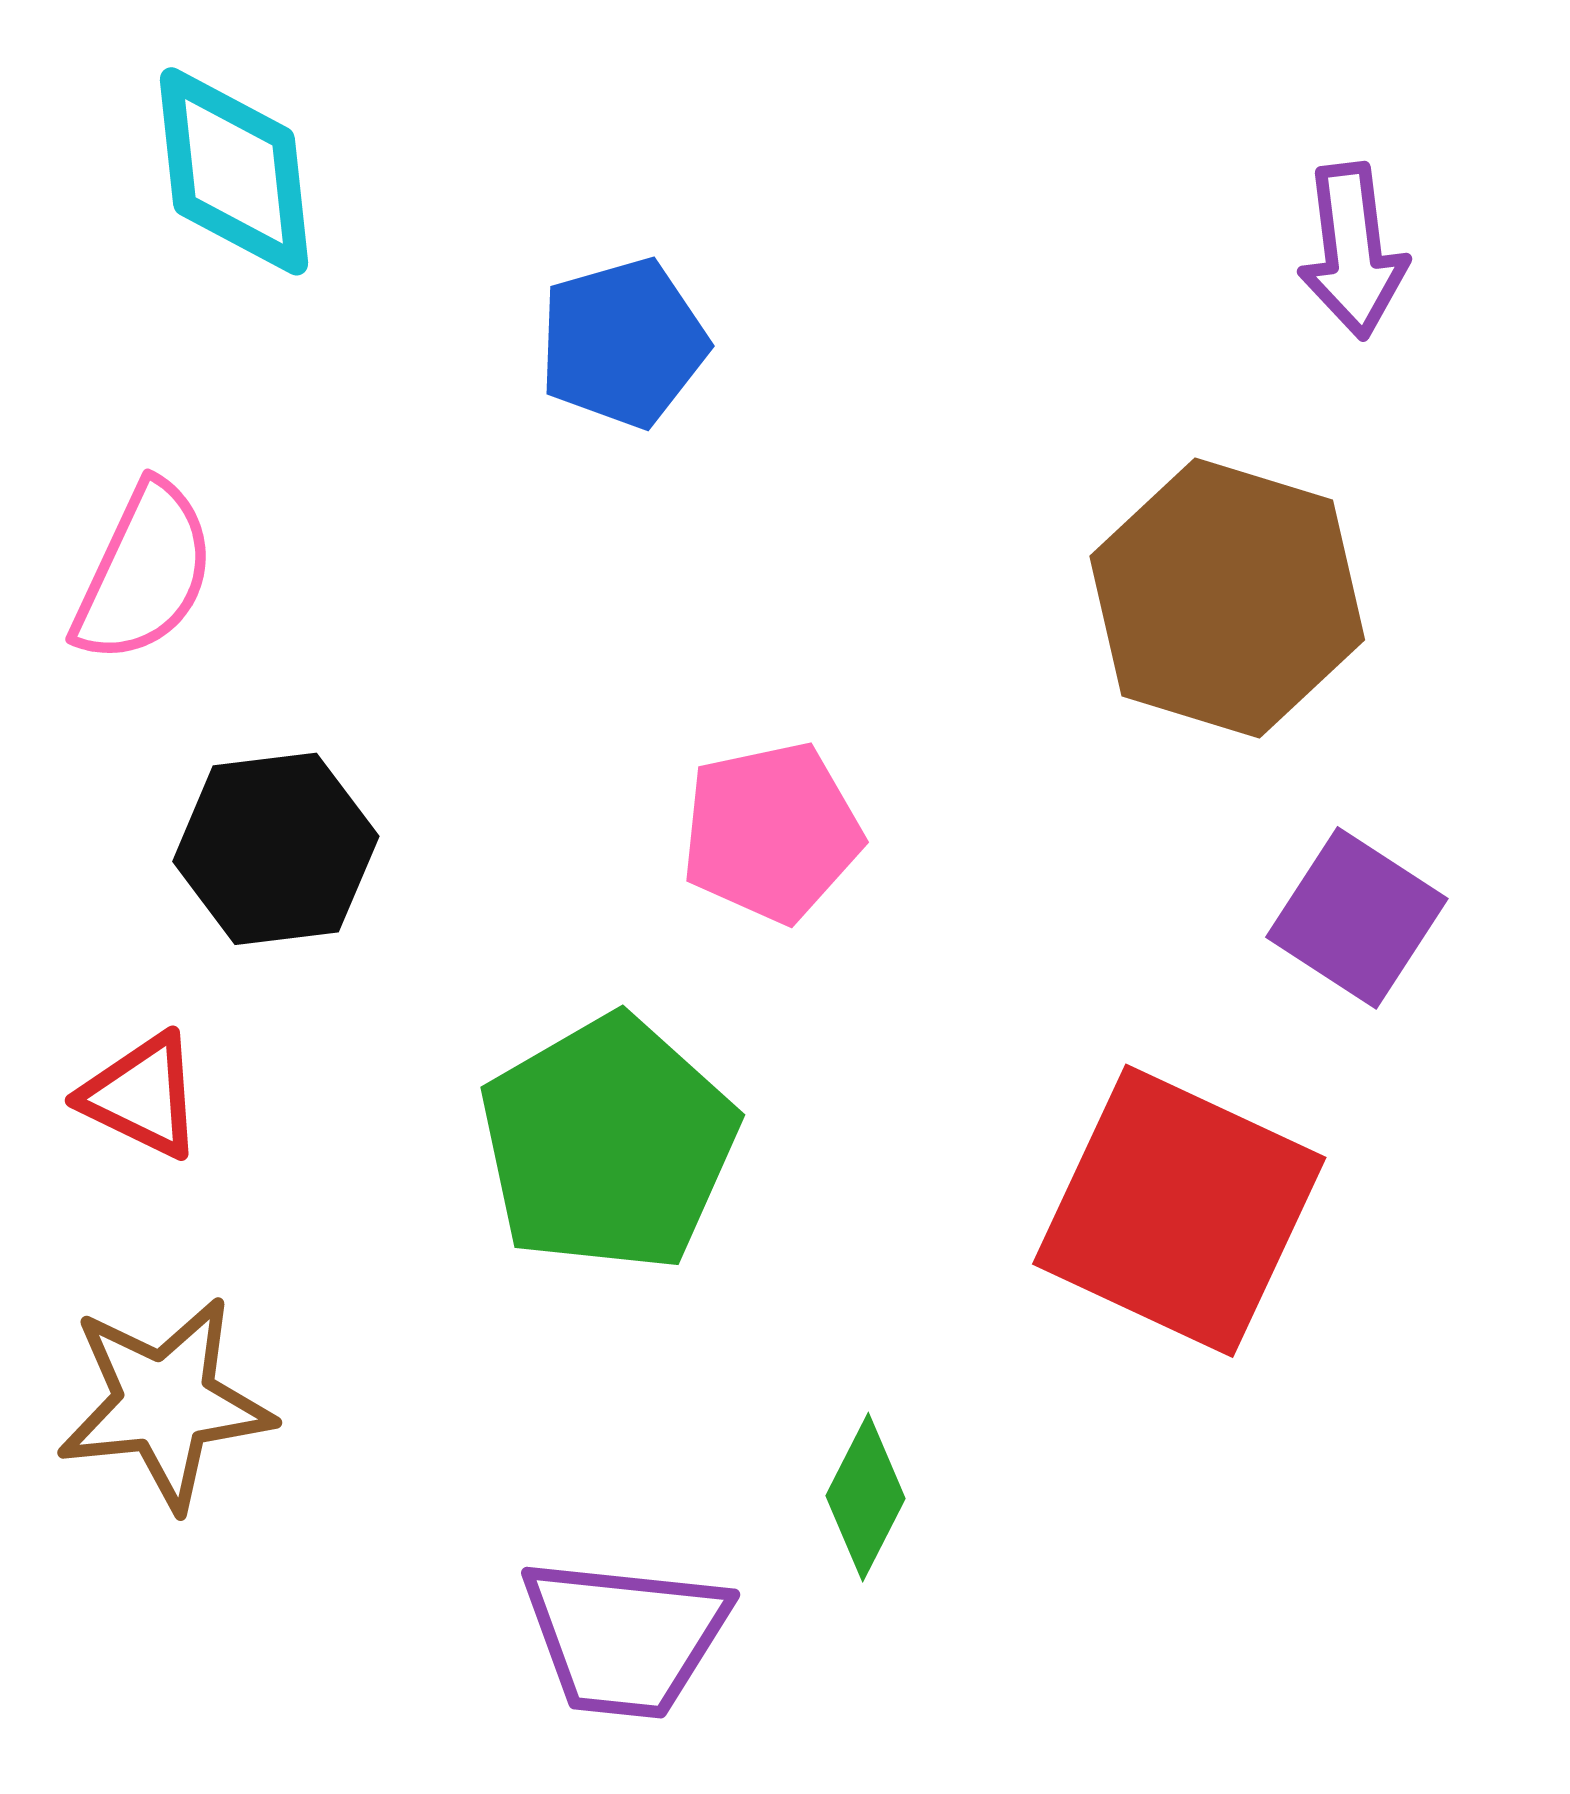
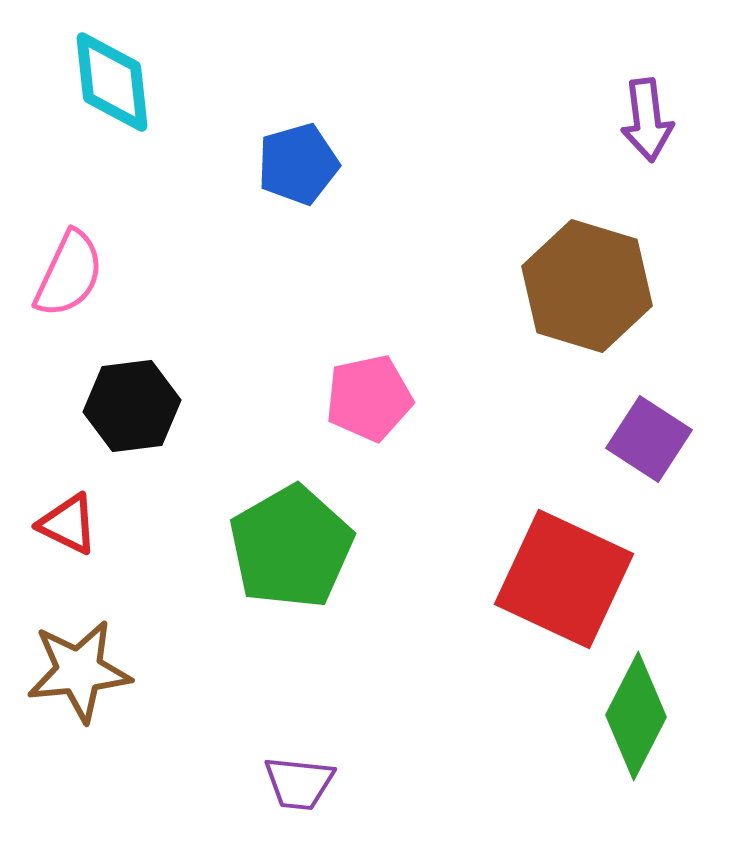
green diamond: (866, 1497) -> (636, 716), moved, size x1.6
purple trapezoid: (625, 1637) -> (299, 783), size x0.7

